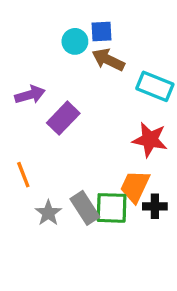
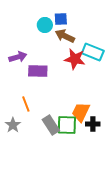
purple rectangle: (63, 118) -> (38, 71), turned 48
red star: (150, 140) -> (75, 59), moved
orange line: (23, 175) -> (26, 104), moved
gray star: (48, 213) -> (13, 125), moved

